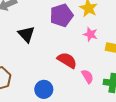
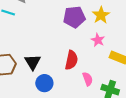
black triangle: (26, 34) -> (33, 62), moved
red semicircle: (67, 60) -> (71, 60), turned 60

